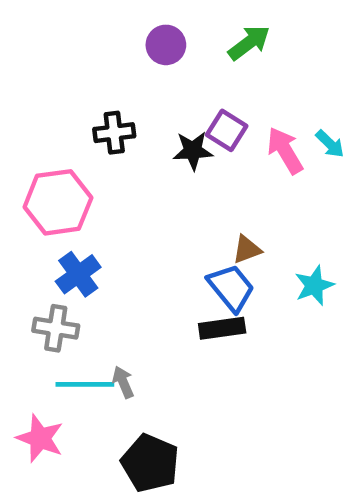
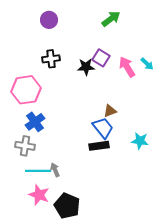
purple circle: (166, 45) -> (49, 20), moved
cyan star: (314, 285) -> (140, 141), moved, turned 30
pink star: (40, 438) -> (39, 195), moved

